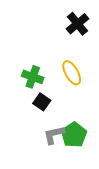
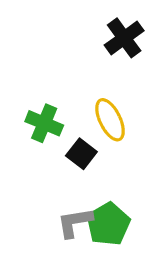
black square: (42, 102) -> (81, 154), moved

